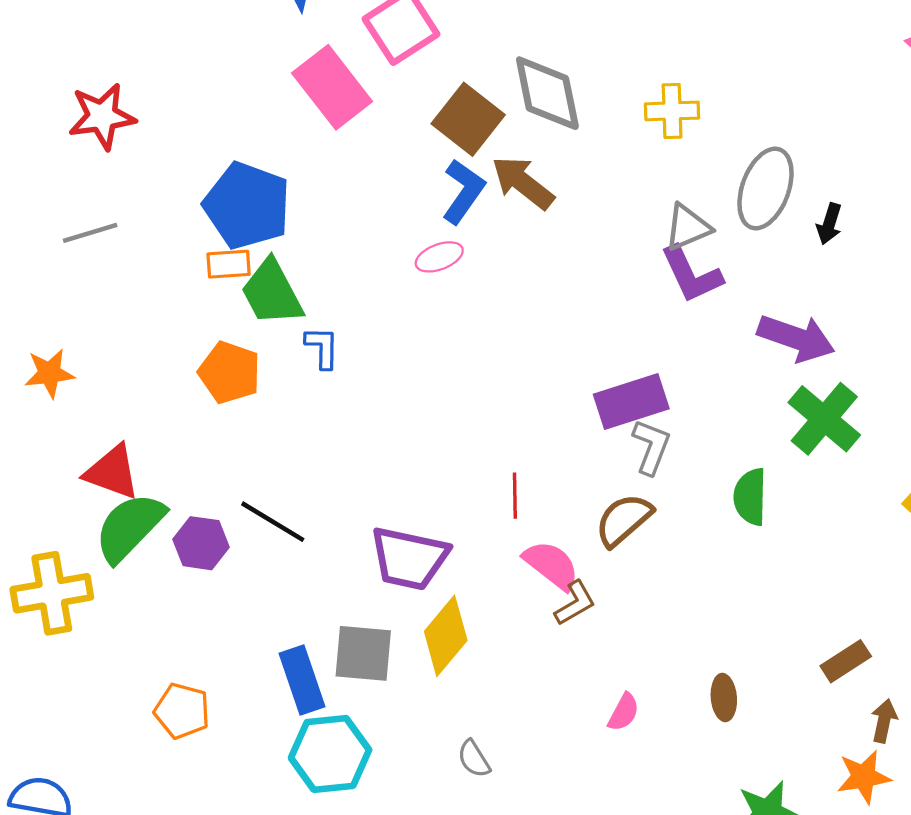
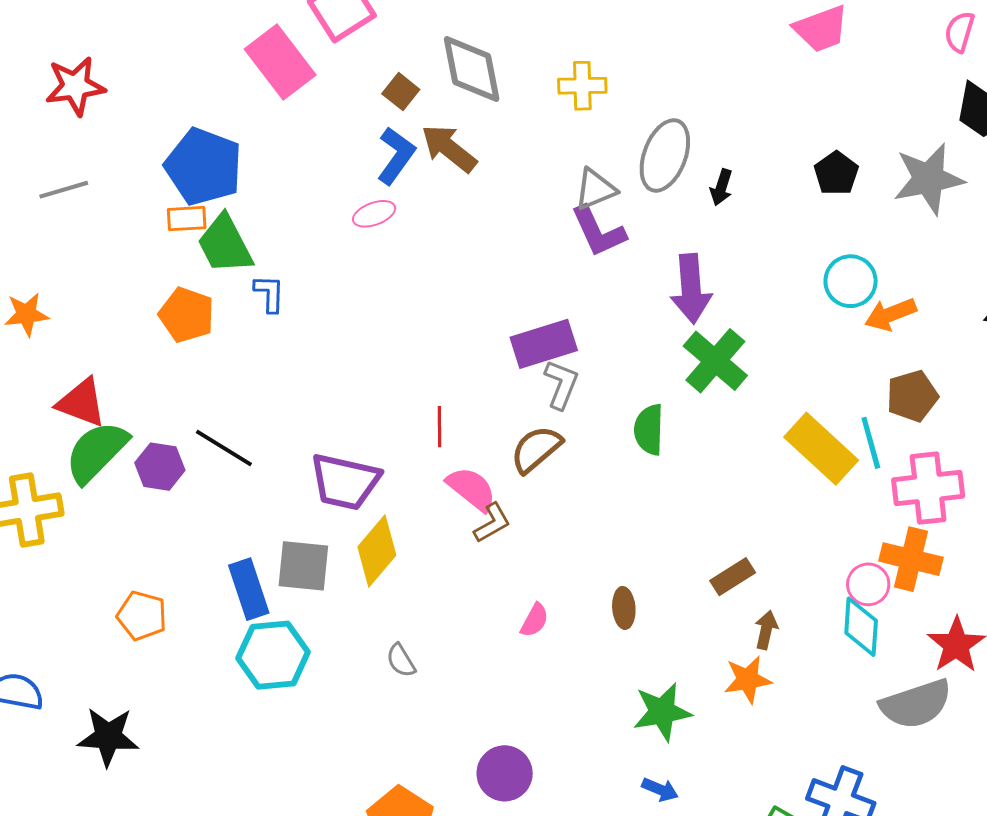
brown square: (468, 119) -> (401, 92), size x0.6
purple arrow: (796, 338) -> (691, 289), turned 66

